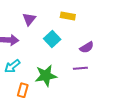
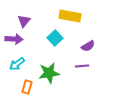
yellow rectangle: (68, 16) -> (70, 16), size x1.5
purple triangle: (29, 19) -> (24, 21), moved

